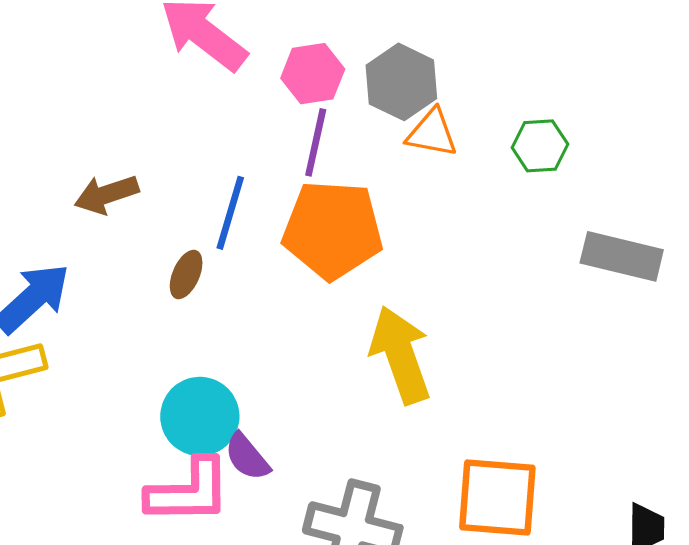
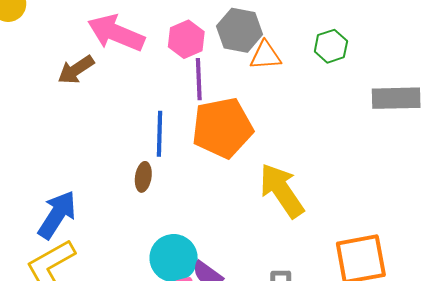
brown arrow: (106, 194) -> (76, 70), moved

